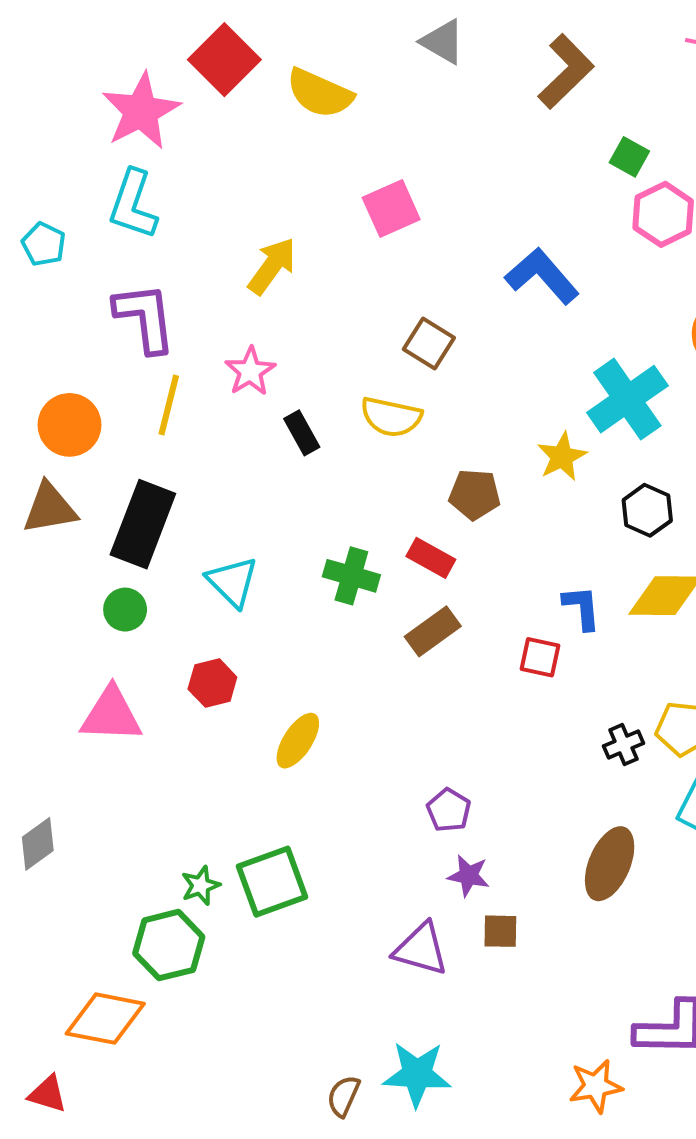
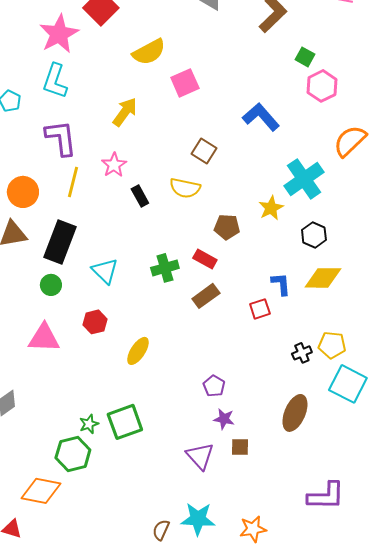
yellow semicircle: (320, 93) -> (149, 52), moved, turned -52
green cross: (351, 576) -> (165, 268), turned -32
red square: (540, 657) -> (260, 309), turned -30
purple triangle: (421, 949) -> (200, 456), turned 32
orange star: (596, 1086) -> (253, 529), moved

